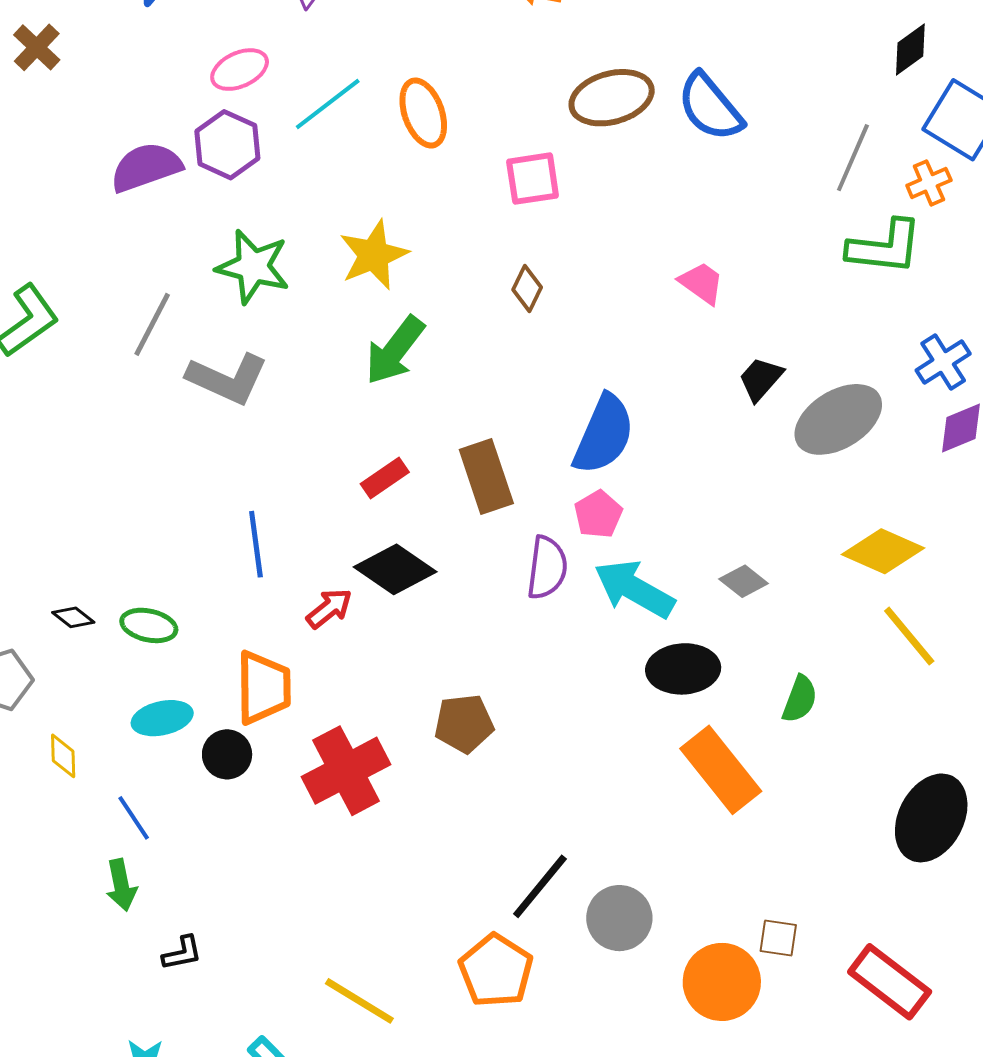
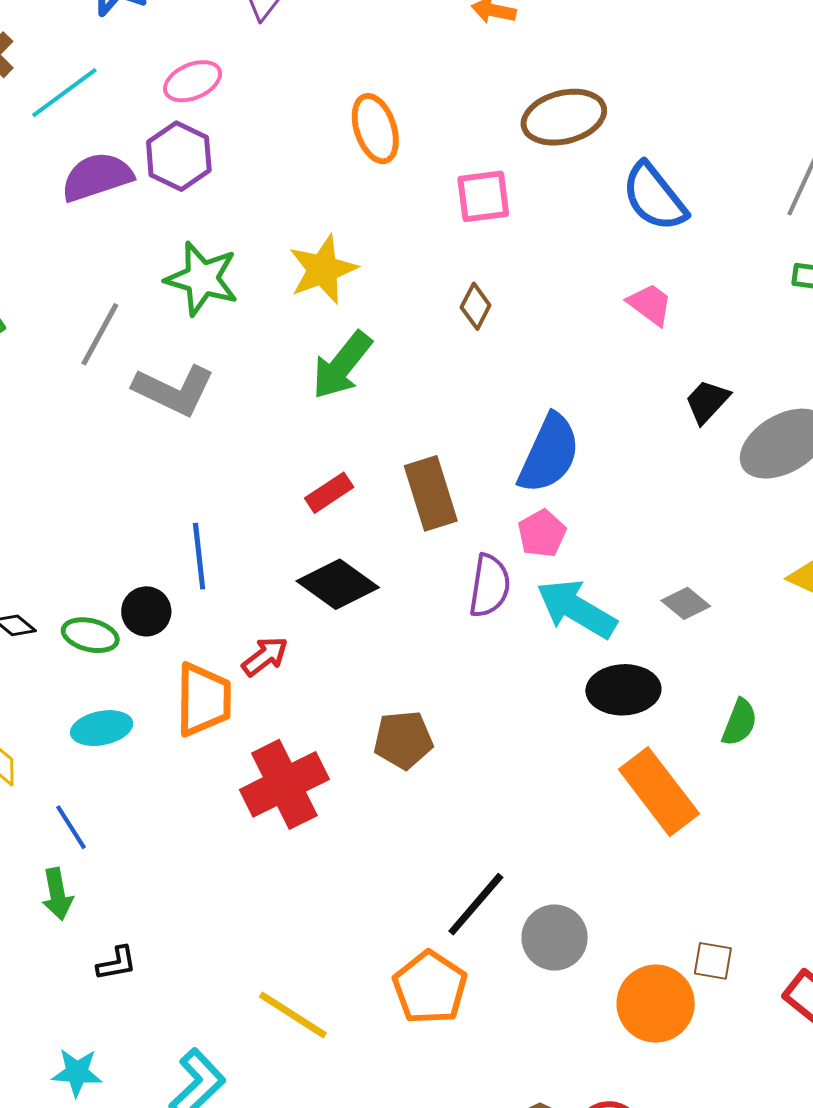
cyan line: (328, 104) -> (64, 93), moved
blue semicircle: (710, 107) -> (654, 197), moved
red arrow: (329, 608) -> (265, 656), moved
black circle: (227, 754) -> (146, 611), moved

